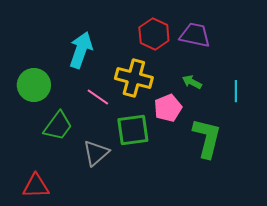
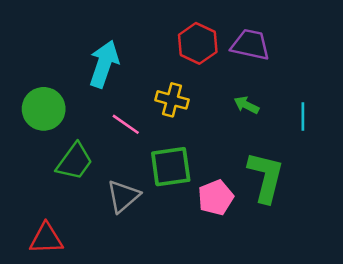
yellow cross: (134, 78) -> (172, 100), size x0.7
pink pentagon: (168, 108) -> (216, 197), moved

